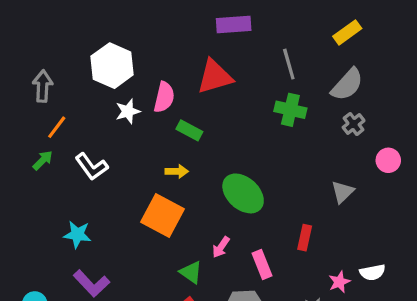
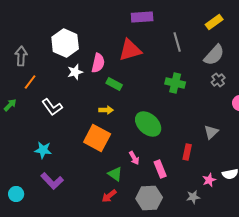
green cross: (290, 110) -> (175, 83), moved
green arrow: (43, 160) -> (10, 105), moved
gray triangle: (343, 192) -> (211, 132), moved
pink arrow: (221, 247) -> (134, 158), turned -64

